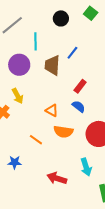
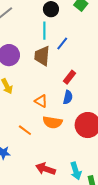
cyan line: (36, 41) -> (44, 31), moved
blue semicircle: (79, 106) -> (68, 97), turned 64
cyan arrow: (86, 167) -> (76, 171), moved

